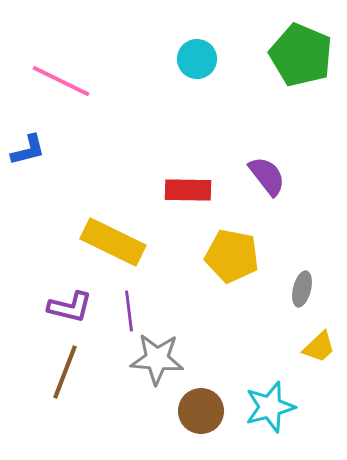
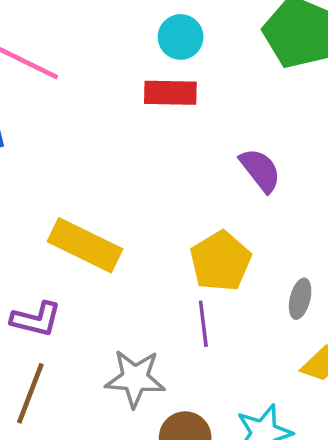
red rectangle: (188, 190) -> (170, 93), moved
yellow pentagon: (232, 256) -> (220, 261), turned 30
purple line: (129, 311) -> (203, 324), moved

